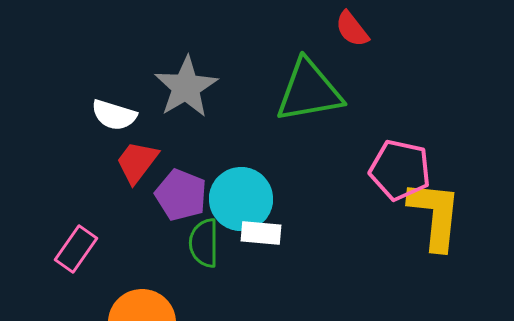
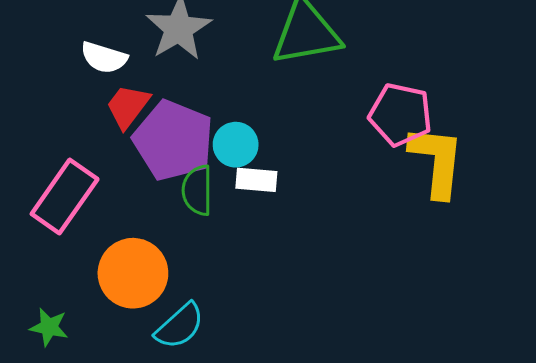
purple pentagon: (181, 195) -> (173, 140), size x1.5
cyan circle: (241, 199) -> (236, 145), size x0.7
pink rectangle: (76, 249) -> (65, 196), size x1.5

